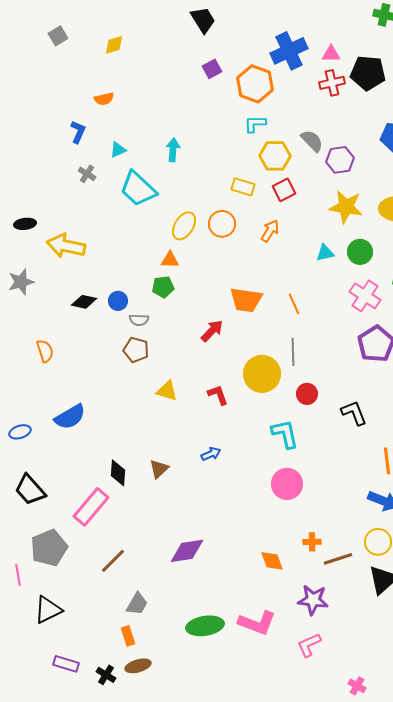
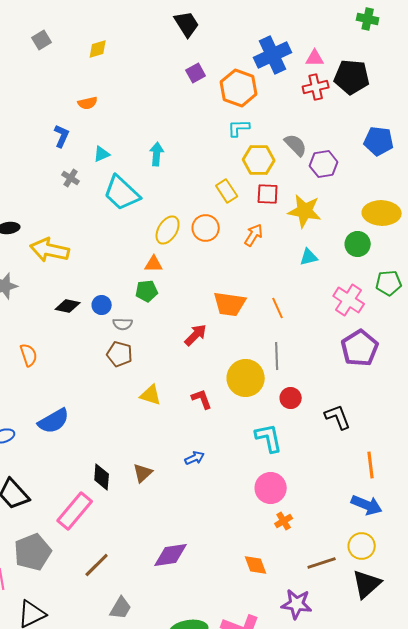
yellow rectangle: (243, 187) -> (227, 191), turned 40
red square: (284, 190) -> (268, 194), turned 30
yellow star: (346, 207) -> (305, 211), moved
green circle: (360, 252) -> (358, 244), moved
orange cross: (312, 542) -> (284, 521), moved, turned -30

